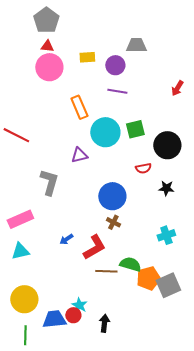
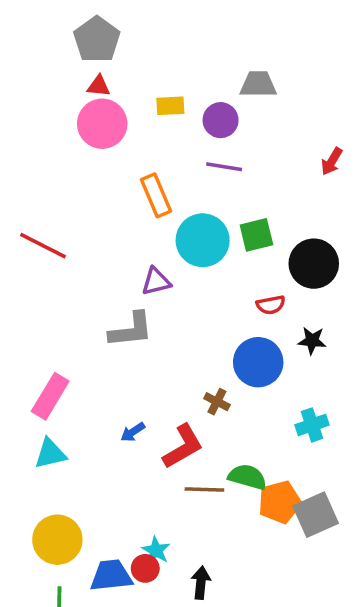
gray L-shape: (49, 182) -> (131, 330), moved, turned 68
blue circle: (112, 196) -> (258, 362), moved
pink rectangle: (20, 219) -> (50, 396), turned -35

